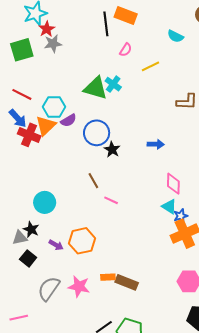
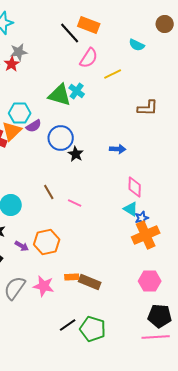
black line: (106, 24) -> (70, 33), turned -35
red star: (47, 29) -> (12, 64), moved
pink semicircle: (126, 50) -> (89, 58), size x1.5
brown line: (93, 181) -> (49, 192), moved

